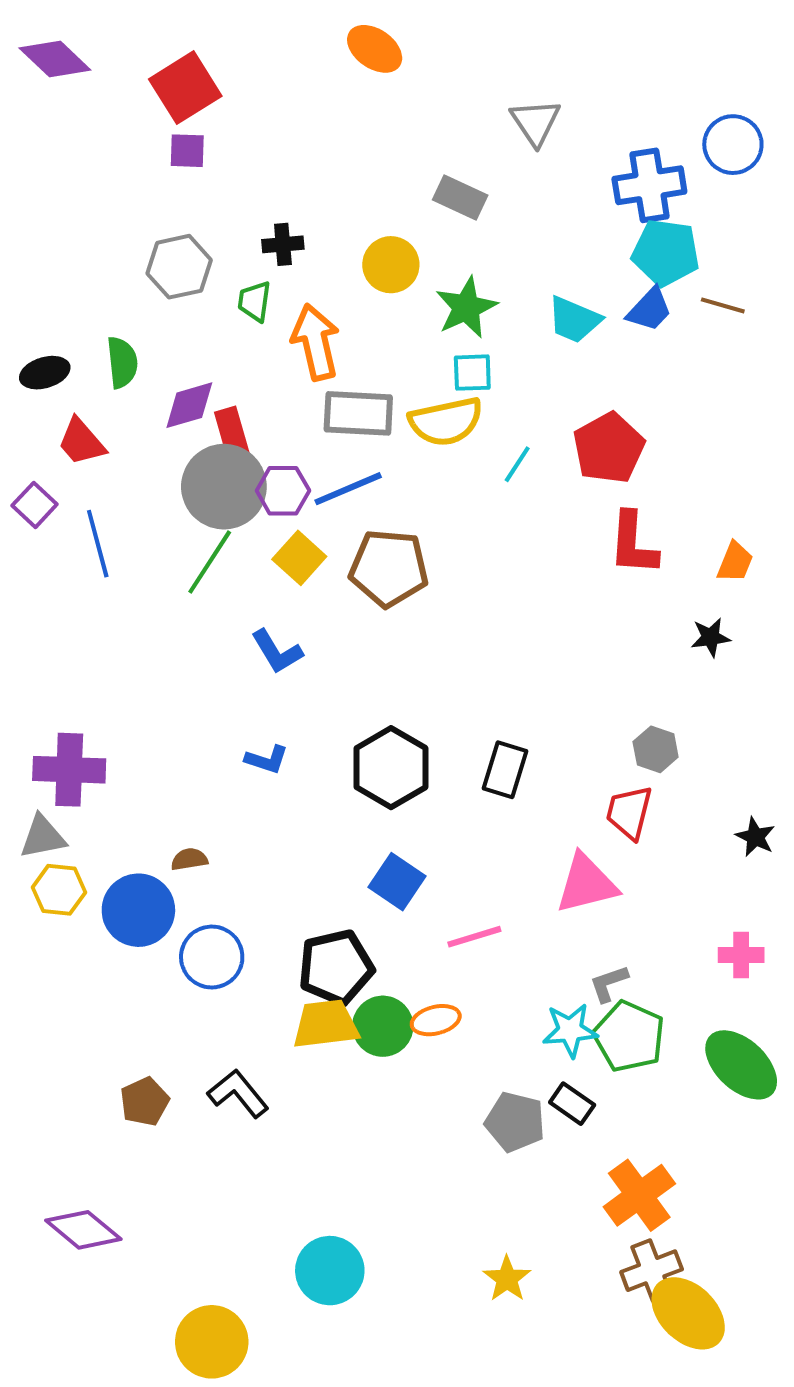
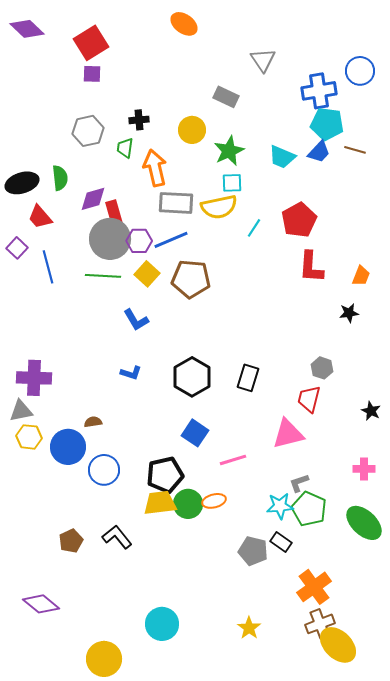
black ellipse: (45, 373) -> (22, 183), size x1.4
green line: (210, 562) -> (103, 276), turned 60

